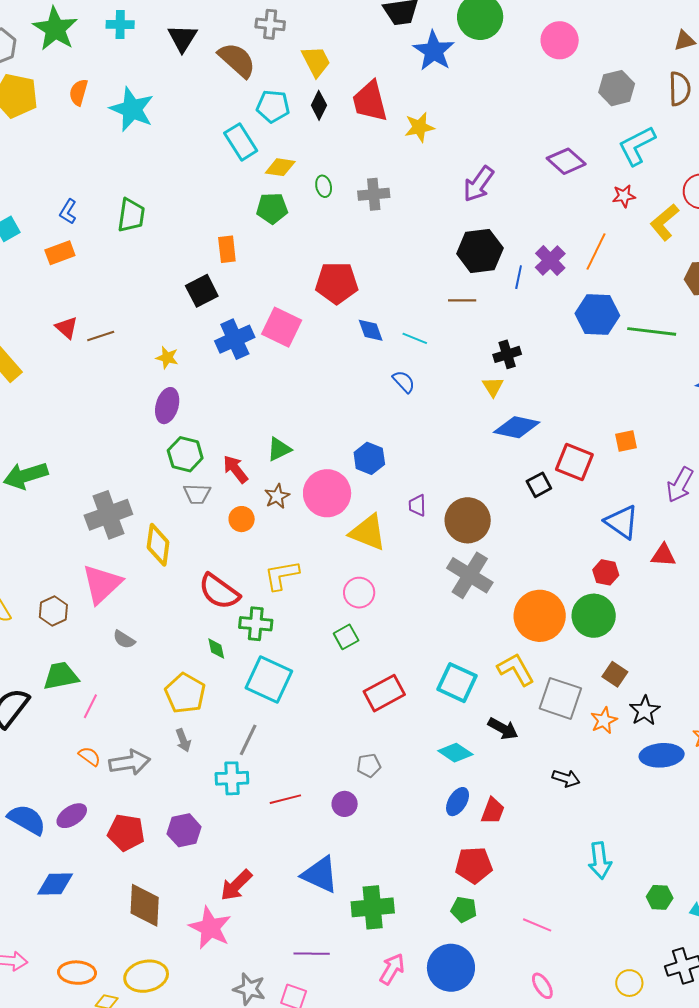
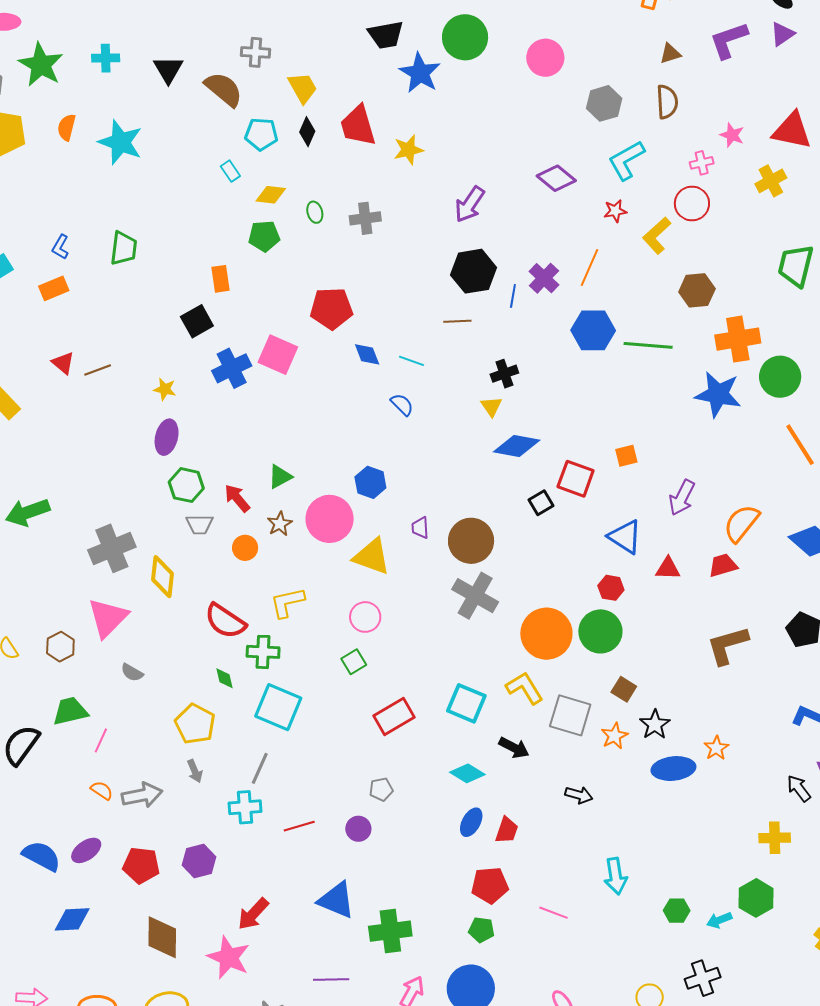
cyan rectangle: (241, 142) -> (230, 171), size x0.6
pink line: (537, 925) -> (554, 913), moved

